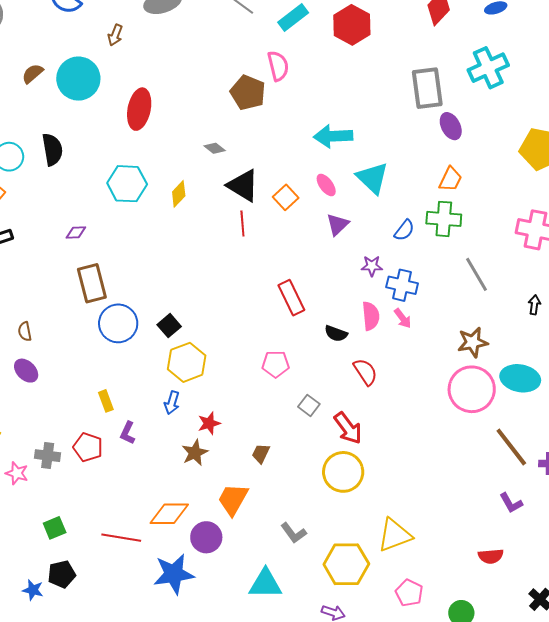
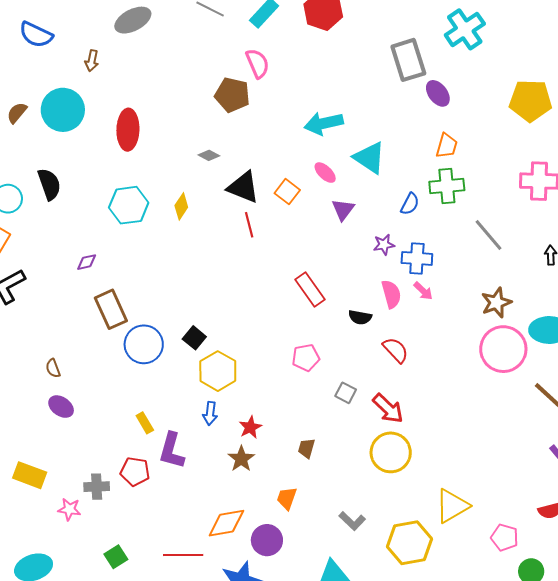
purple L-shape: (128, 433) -> (172, 451), size x1.6
orange trapezoid: (233, 499) -> (287, 498), size x0.7
pink pentagon: (409, 593) -> (505, 537), moved

